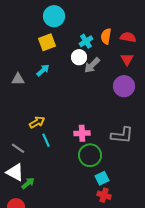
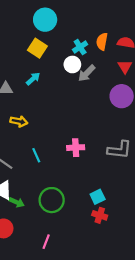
yellow square: (47, 42) -> (37, 48), turned -36
yellow arrow: (37, 122) -> (19, 121), moved, turned 42
green circle: (90, 155) -> (52, 200), moved
green arrow: (28, 183) -> (17, 202), turned 64

